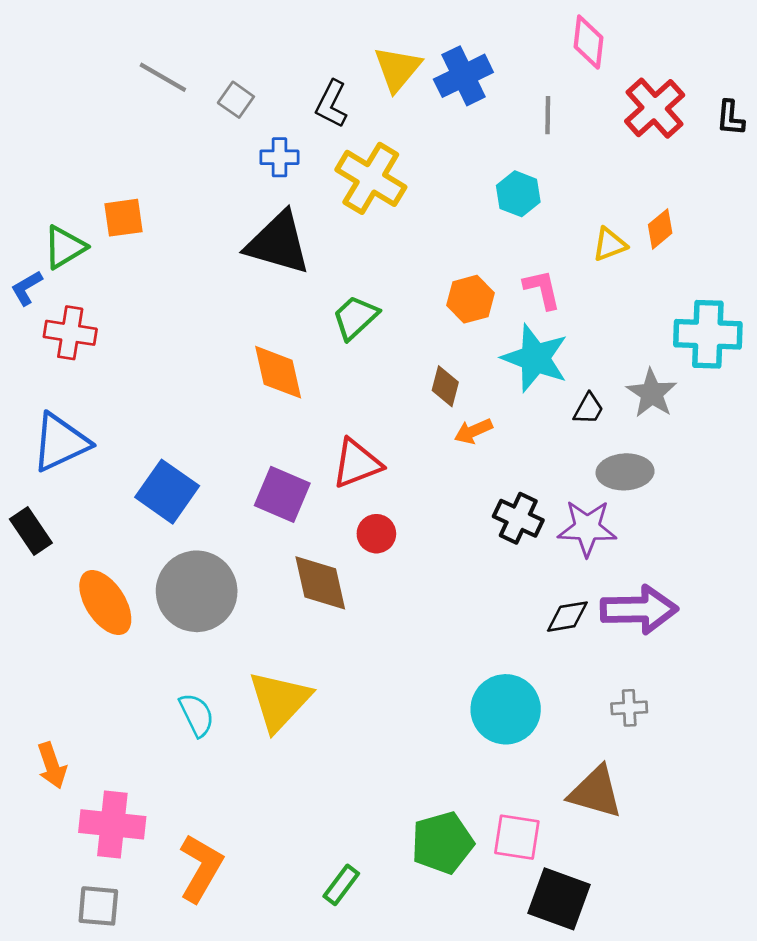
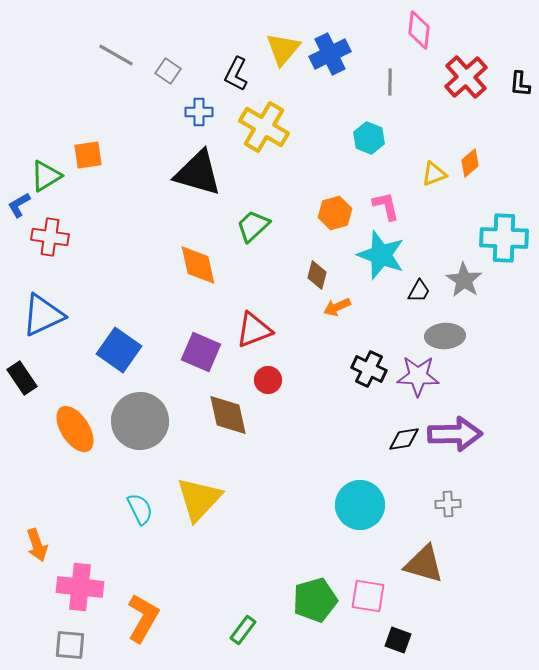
black square: (559, 899) -> (398, 640), size x0.6

